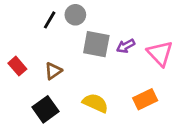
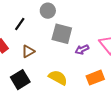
black line: (50, 20) -> (20, 24), moved
purple arrow: (126, 46) -> (82, 50), moved

